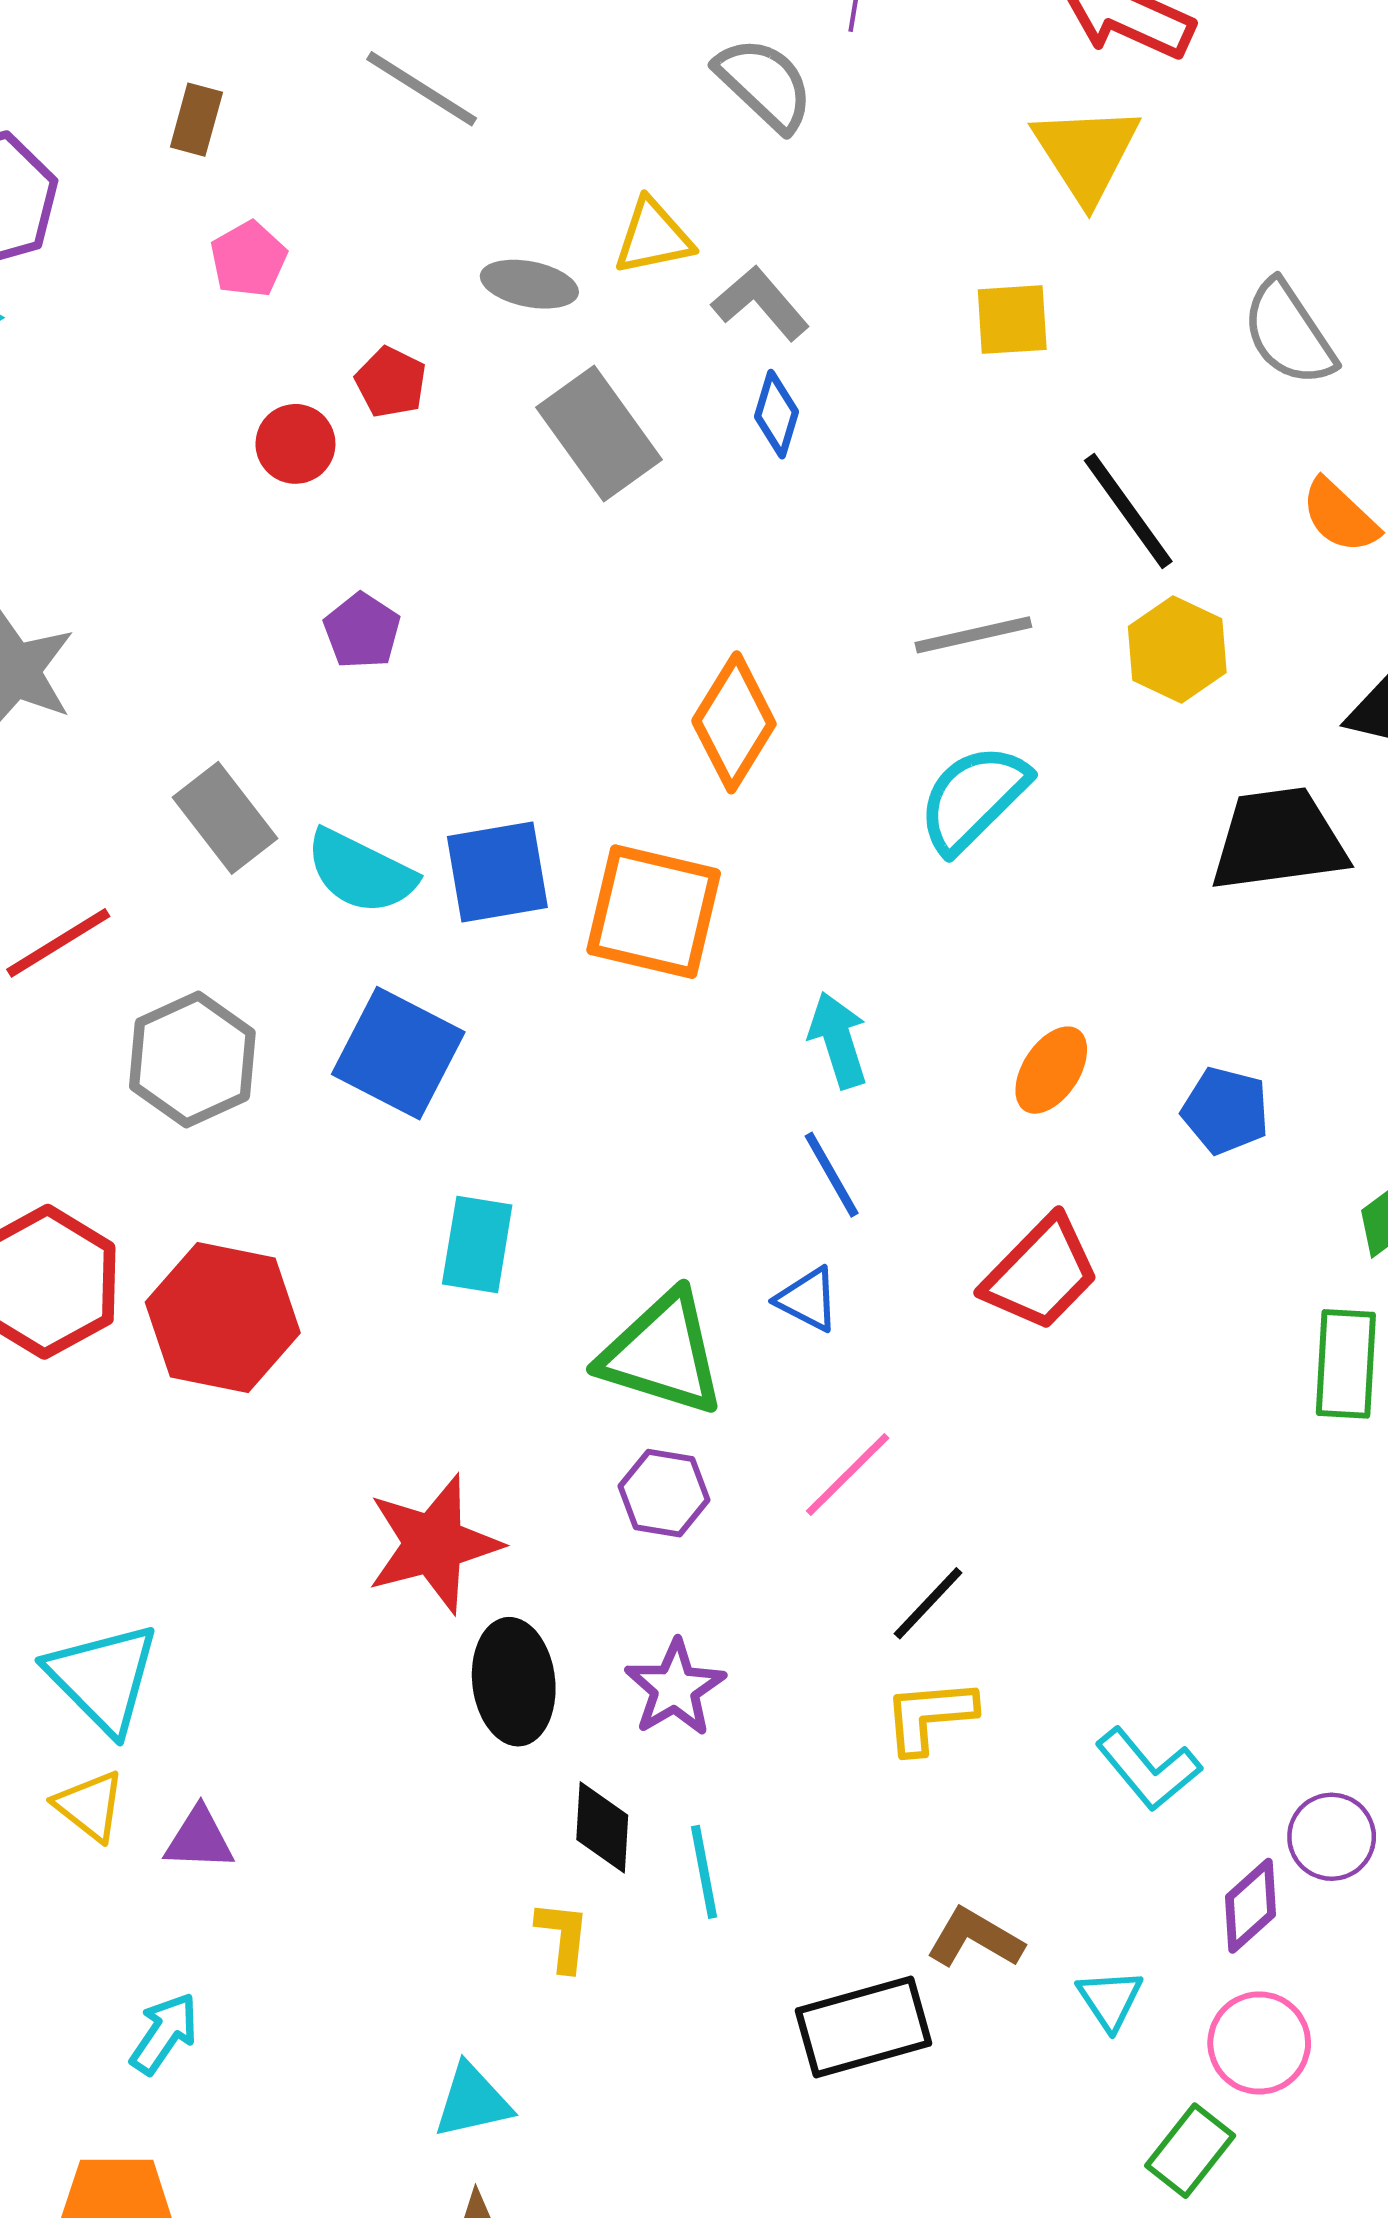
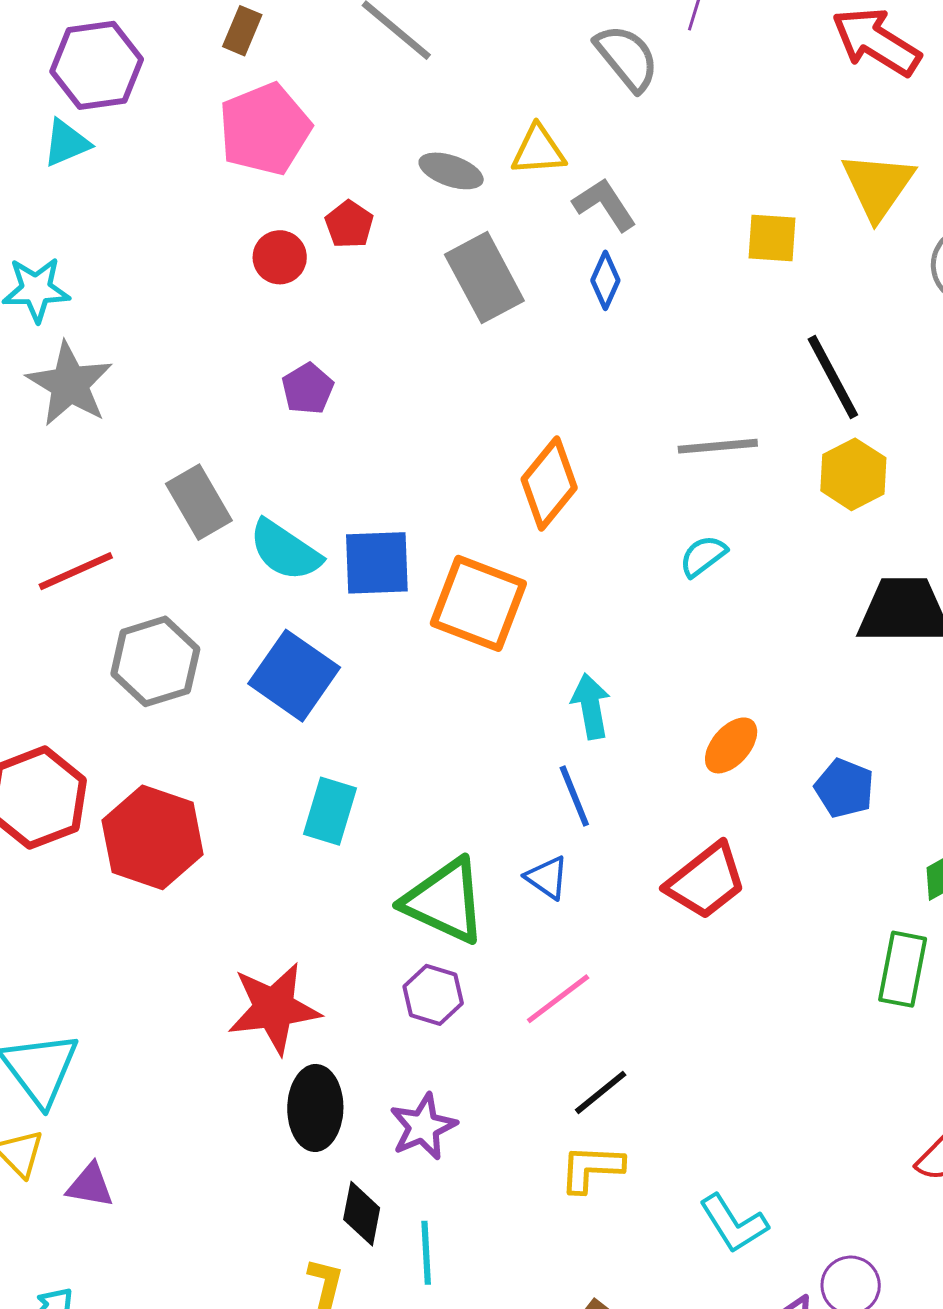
yellow triangle: (1086, 153) -> (878, 186), moved
pink pentagon: (249, 259) -> (265, 129), size x1.8
cyan semicircle: (973, 798) -> (703, 556), size x0.6

